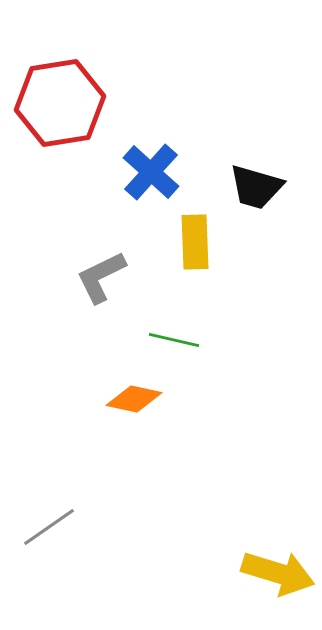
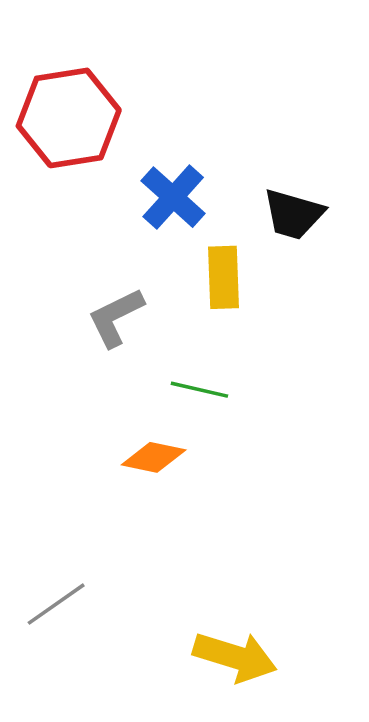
yellow arrow: (278, 573) -> (235, 657), moved

